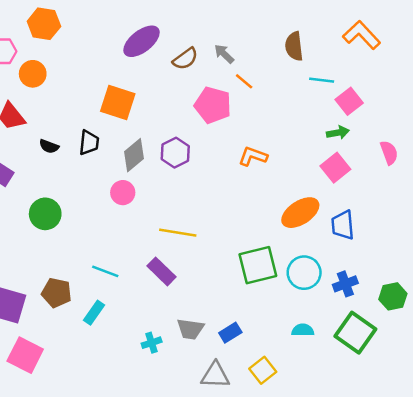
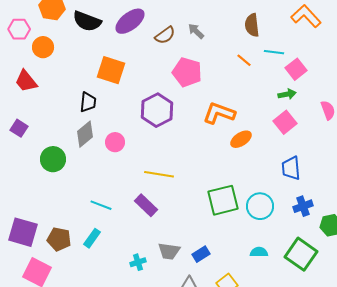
orange line: (244, 81) -> (244, 60), moved
black semicircle: (49, 146) -> (87, 21), moved, size x1.8
purple hexagon: (175, 153) -> (157, 110), size x1.4
gray diamond: (134, 155) -> (85, 134), moved
orange L-shape: (253, 156) -> (219, 113), size x1.4
orange ellipse: (300, 213) -> (241, 139), moved, size x0.7
blue cross: (345, 284) -> (303, 206), moved
brown pentagon: (56, 293) -> (59, 239), moved

